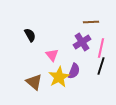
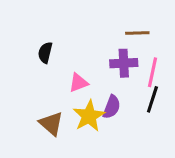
black semicircle: (30, 35) -> (45, 53), turned -136
purple cross: (82, 42) -> (124, 63), turned 30
pink triangle: (52, 55) -> (78, 83), turned 48

